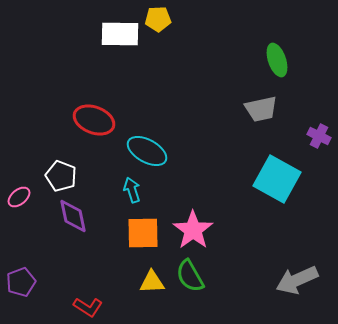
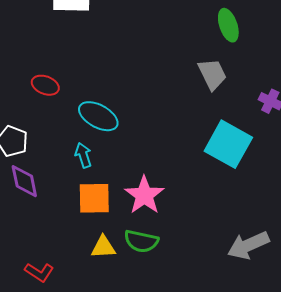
gray trapezoid: (261, 109) -> (212, 74), turned -104
red ellipse: (94, 120) -> (45, 85), size x0.7
green semicircle: (190, 276) -> (141, 241), turned -48

